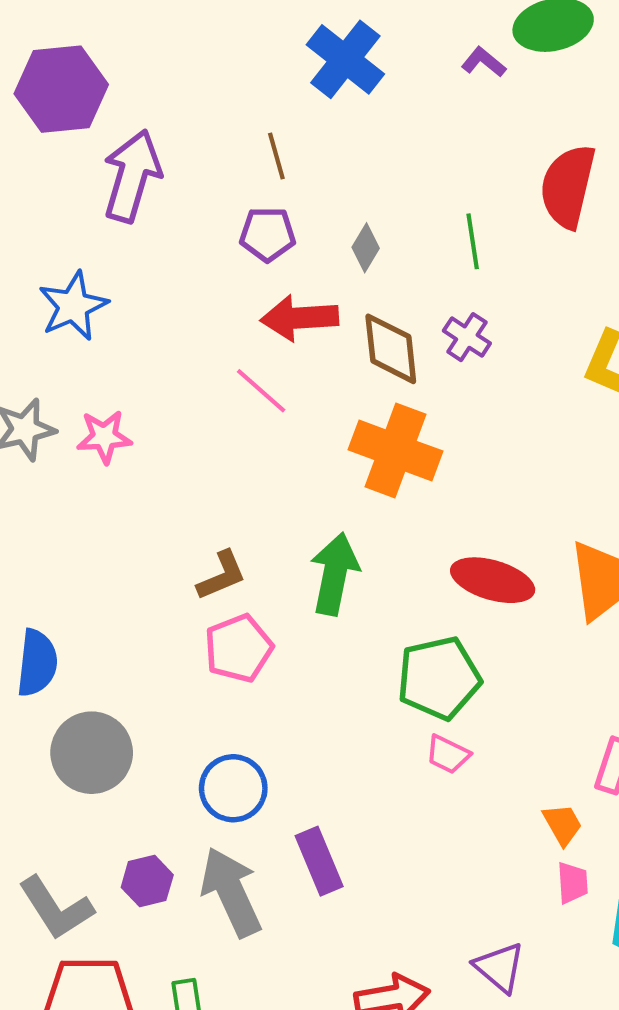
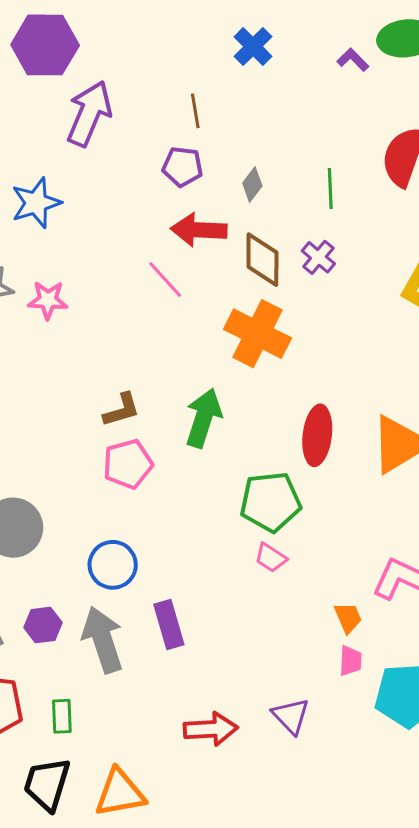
blue cross: (345, 59) -> (253, 47), size x0.7
red ellipse: (493, 580) -> (317, 435), turned 74

